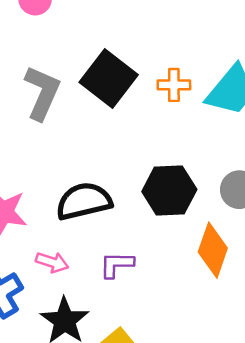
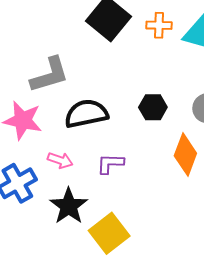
gray L-shape: (42, 93) -> (50, 75), moved, turned 48
black hexagon: (169, 191) -> (153, 107), size x0.7

